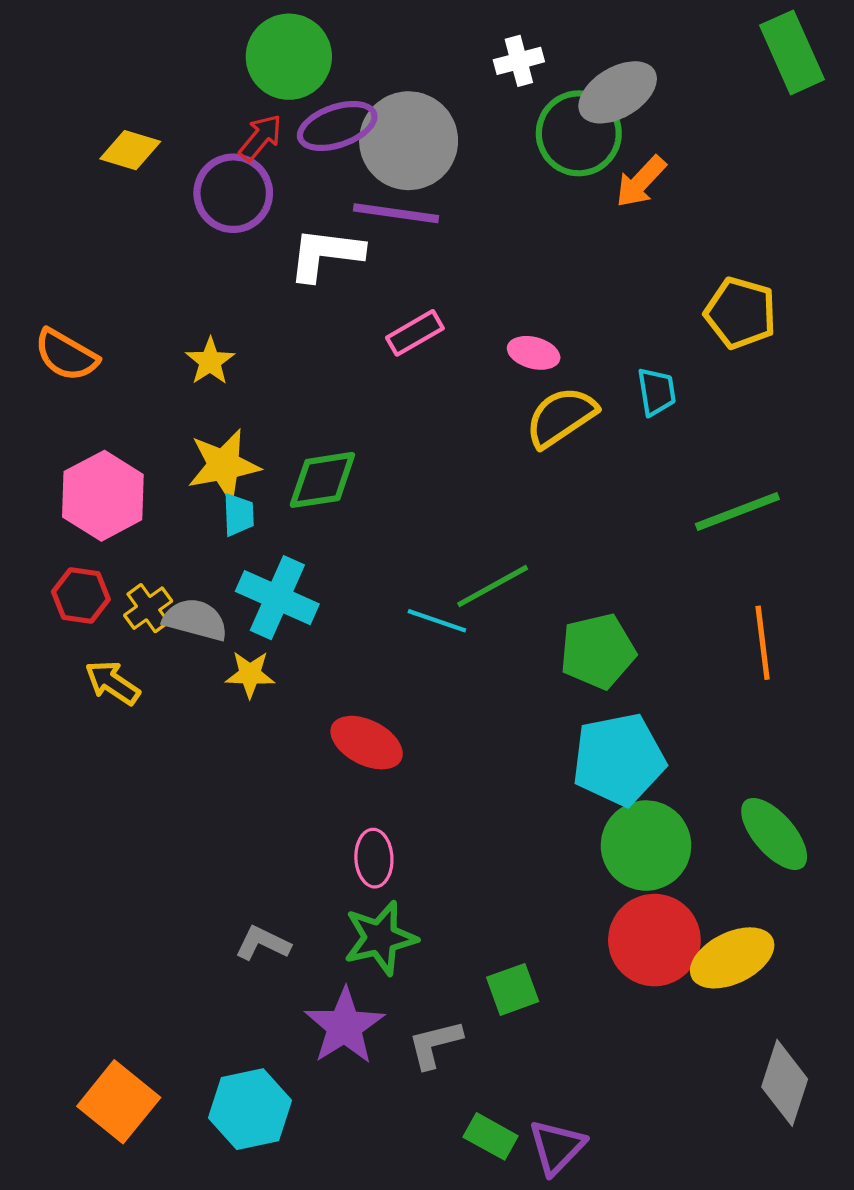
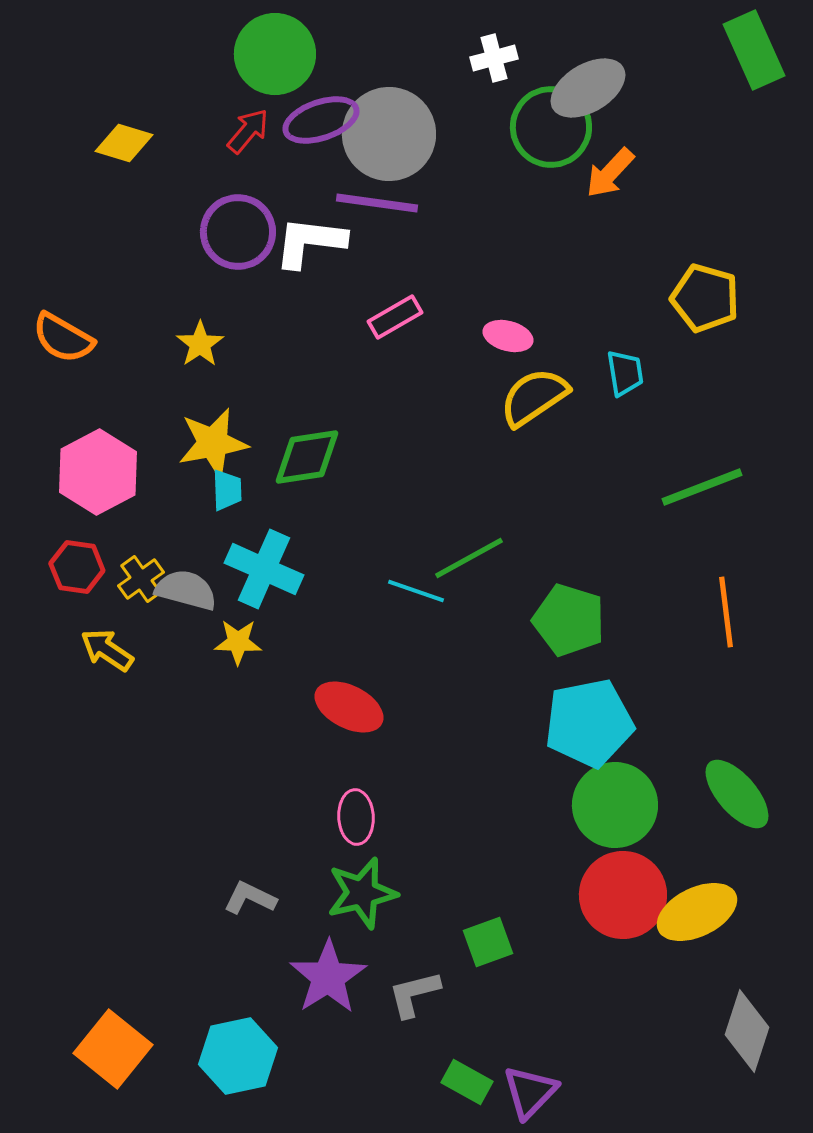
purple circle: (233, 193) -> (238, 232), moved
green pentagon: (598, 651) -> (569, 620), turned 30

